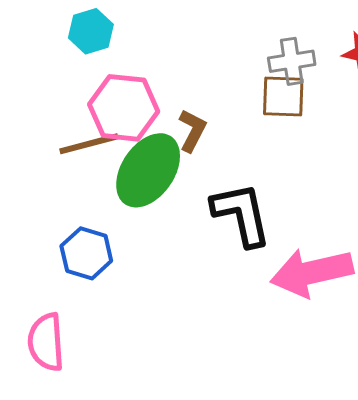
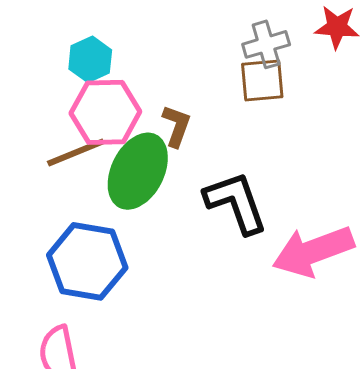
cyan hexagon: (91, 31) -> (90, 59), moved
blue hexagon: (86, 253) -> (87, 261), size x1.5

